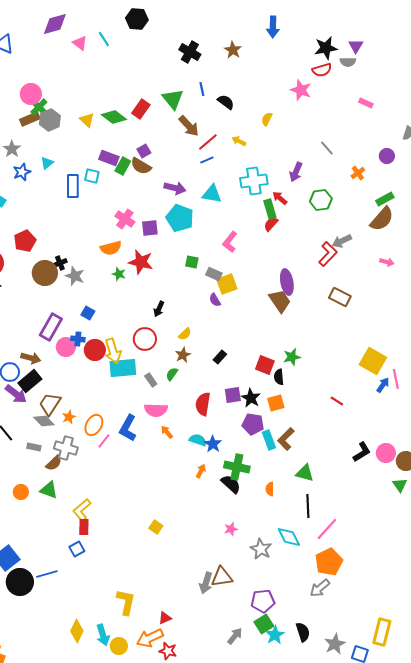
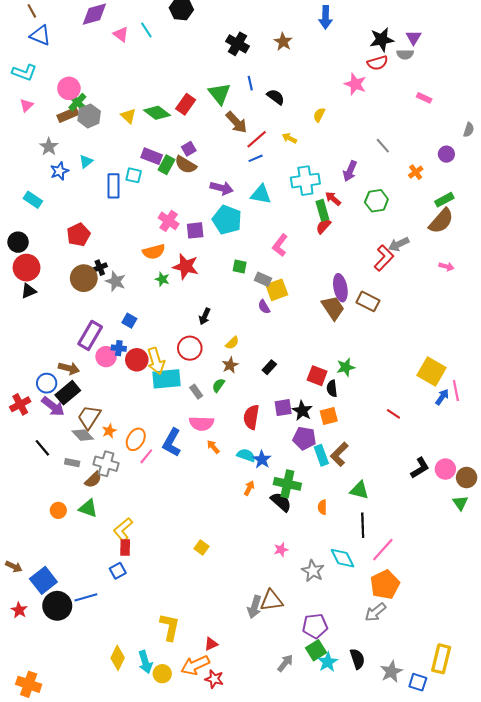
red pentagon: (25, 241) -> (78, 235), moved
brown rectangle: (340, 297) -> (368, 301), moved

